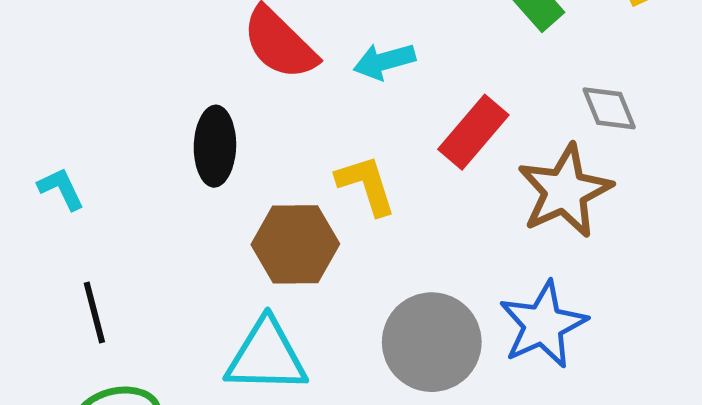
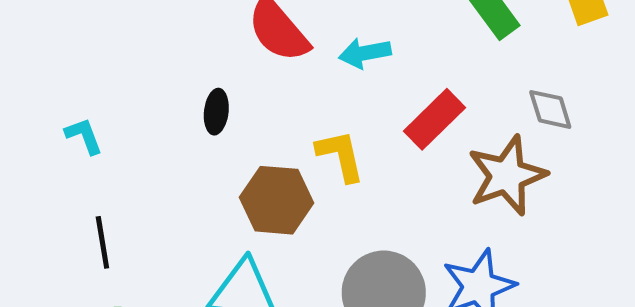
black ellipse: (215, 146) -> (216, 112), size x0.7

